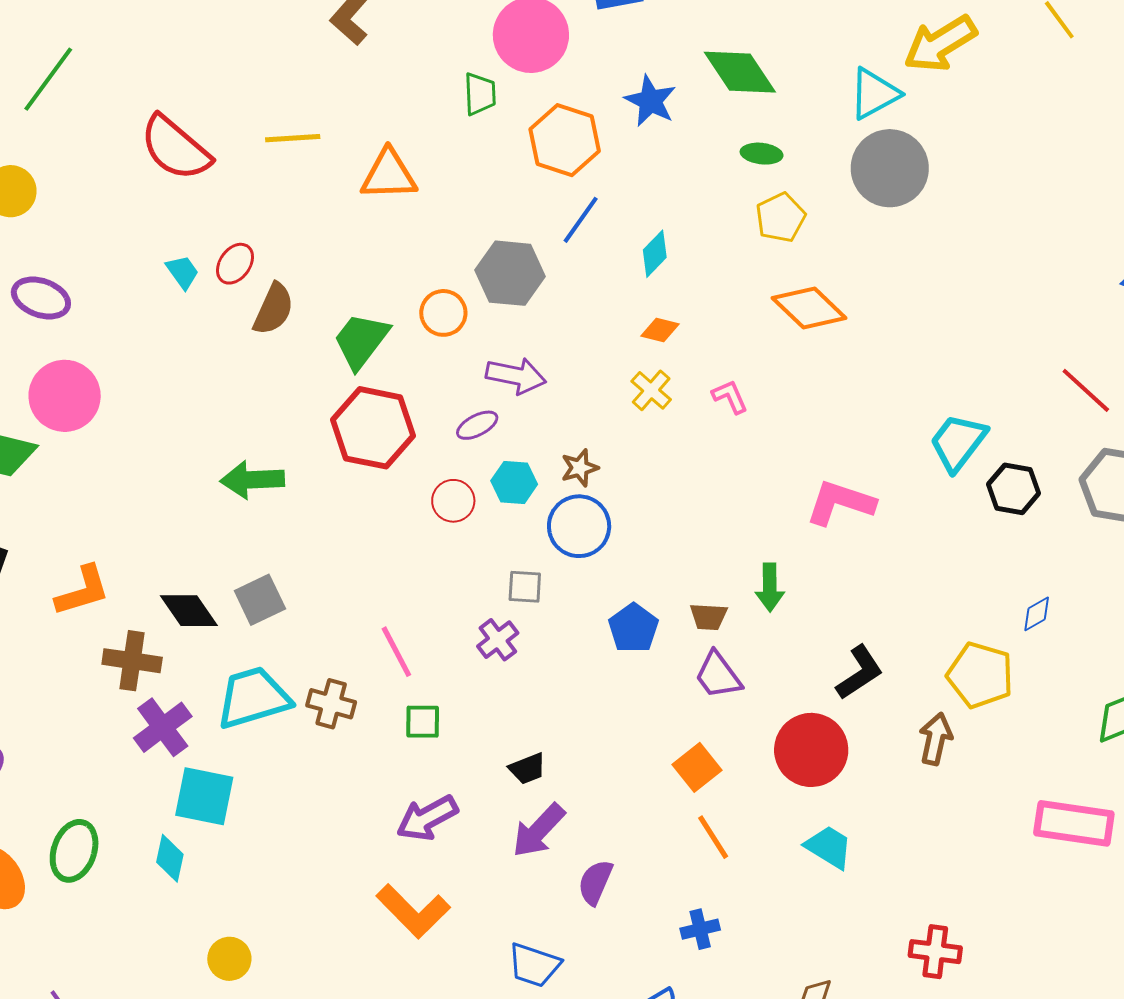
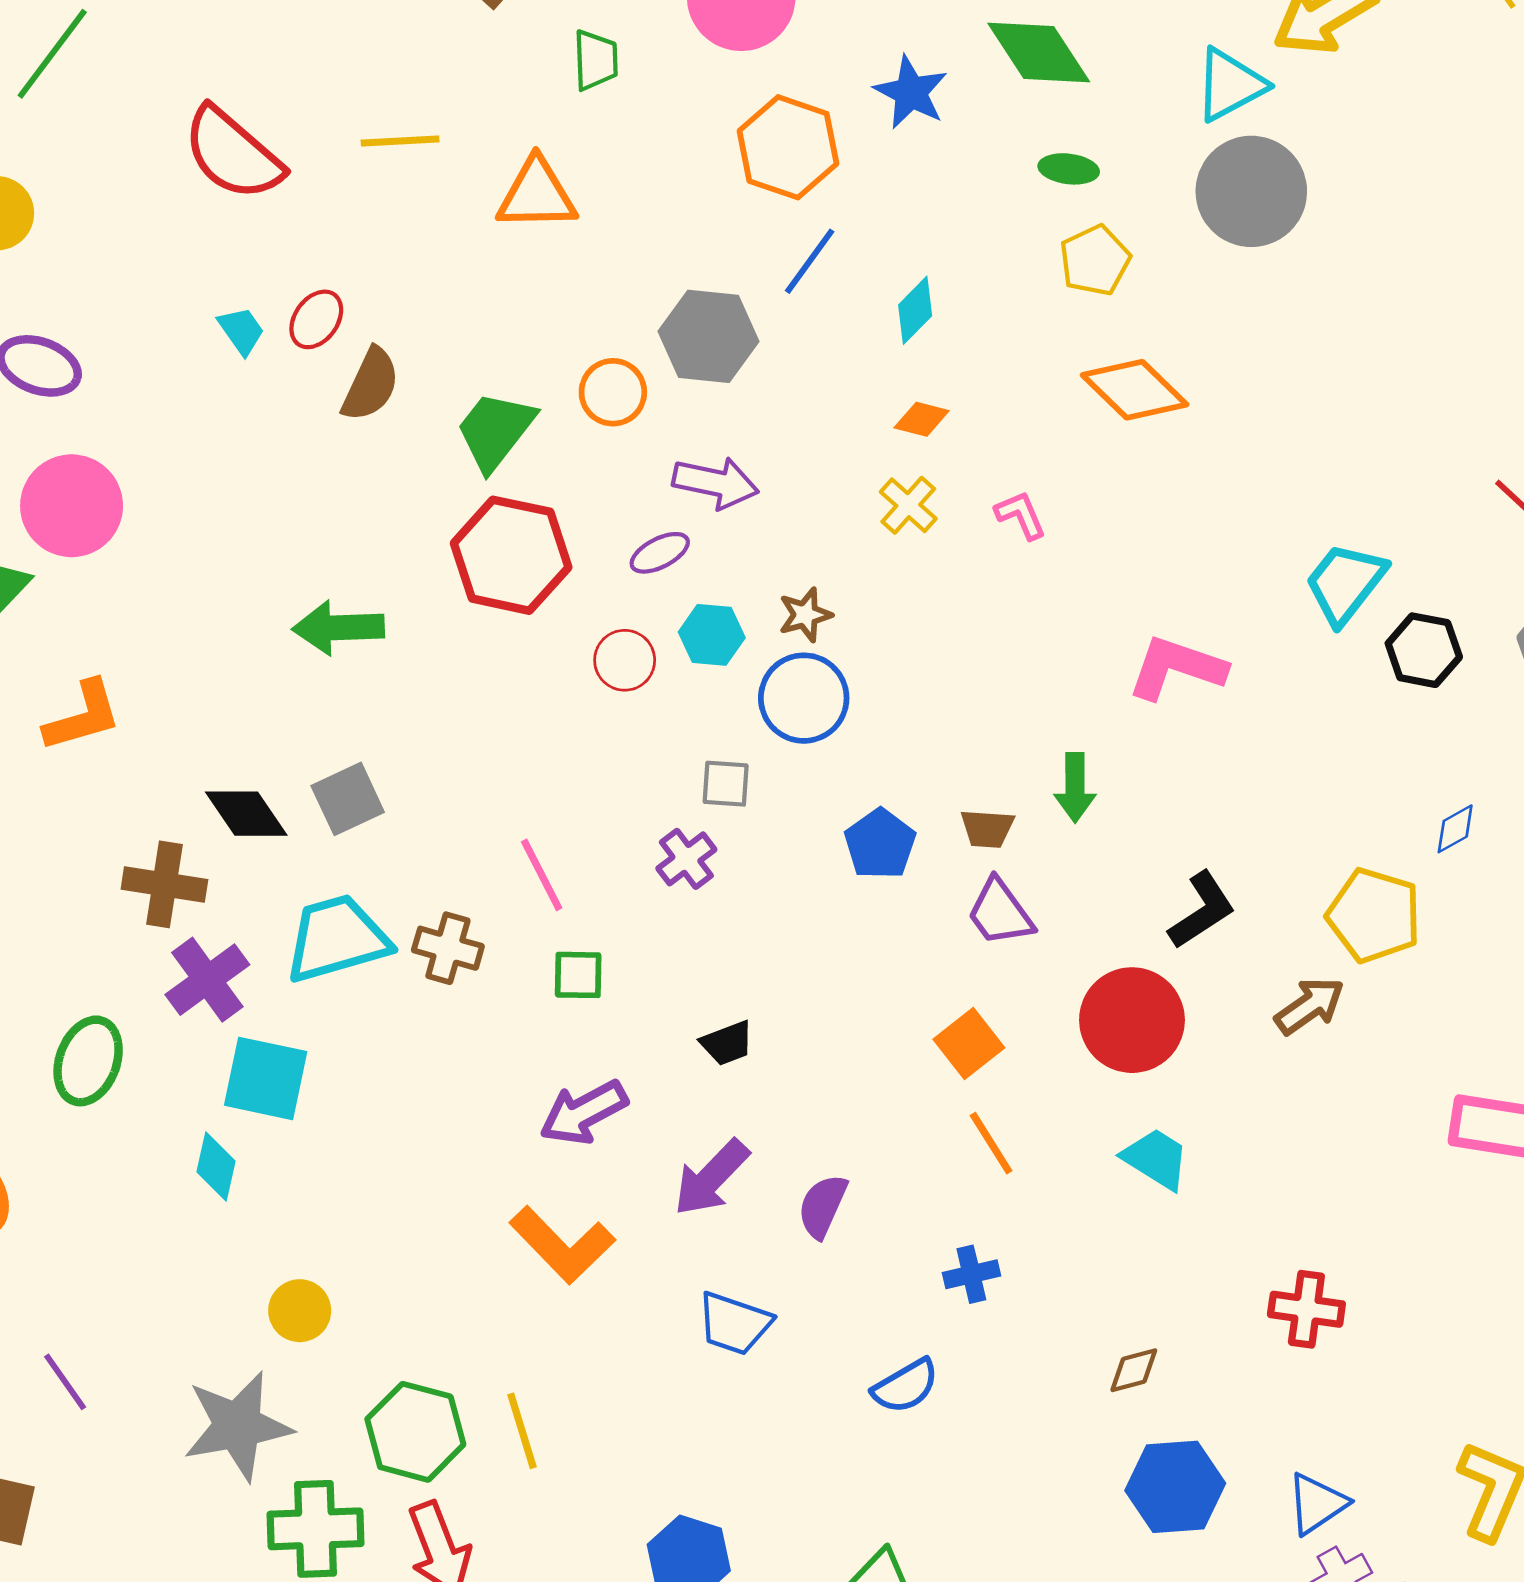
green trapezoid: (480, 94) -> (596, 60), moved
orange L-shape: (83, 591) -> (83, 716), moved
brown arrow: (936, 739) -> (1310, 1006), turned 42
purple arrow: (539, 831) -> (711, 1178), moved
green ellipse: (74, 851) -> (88, 1061), moved

